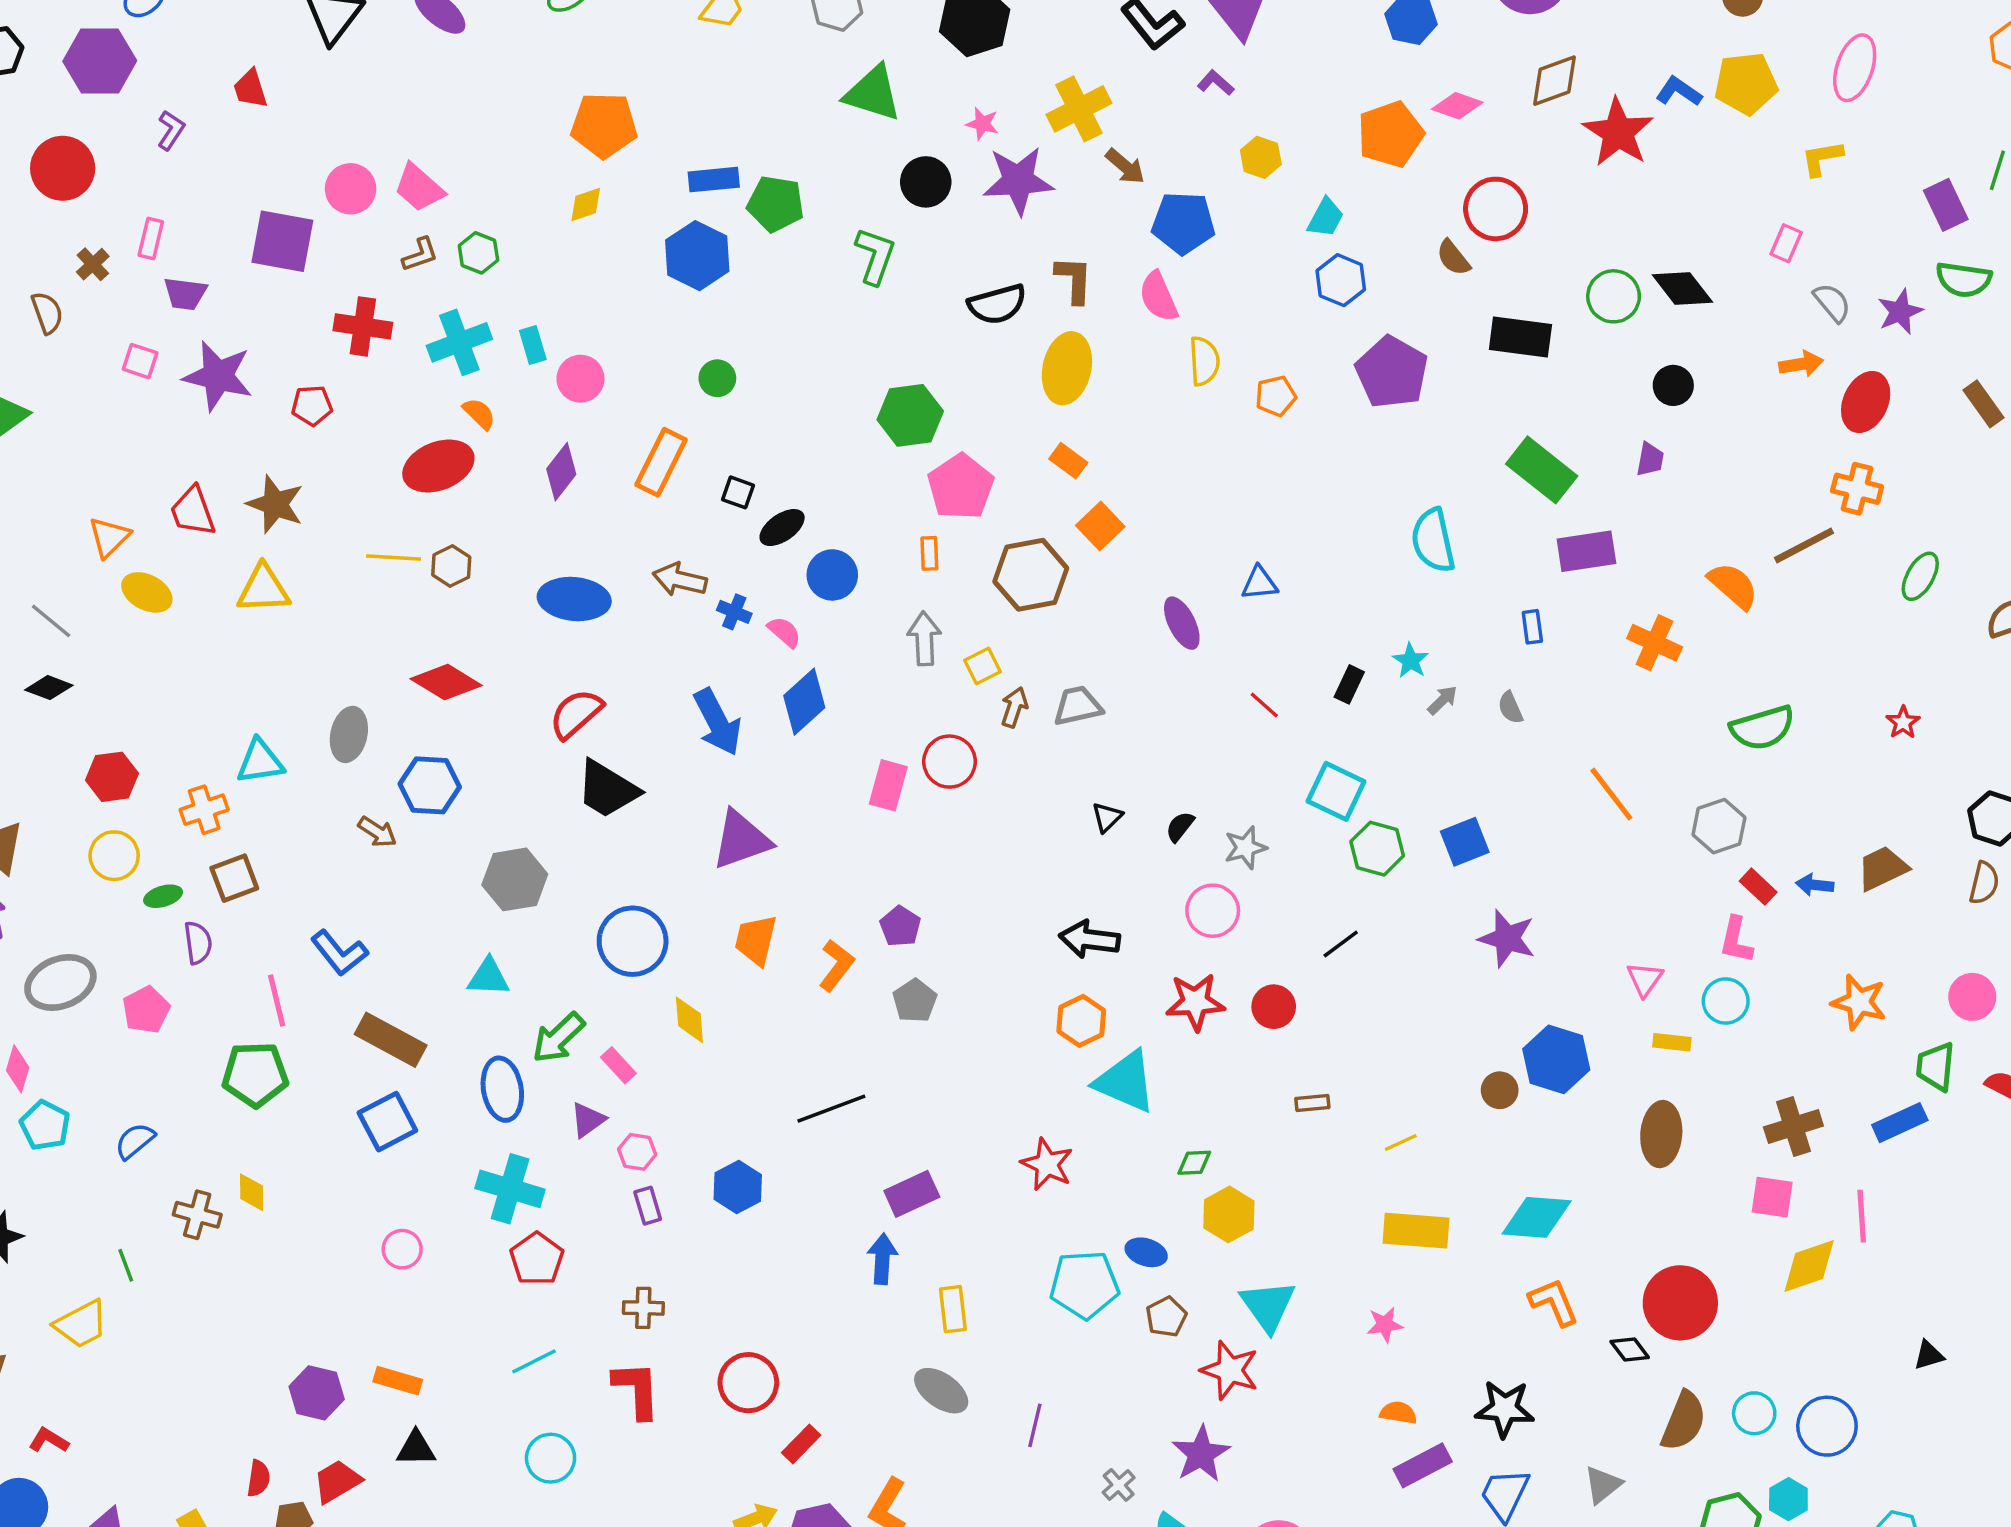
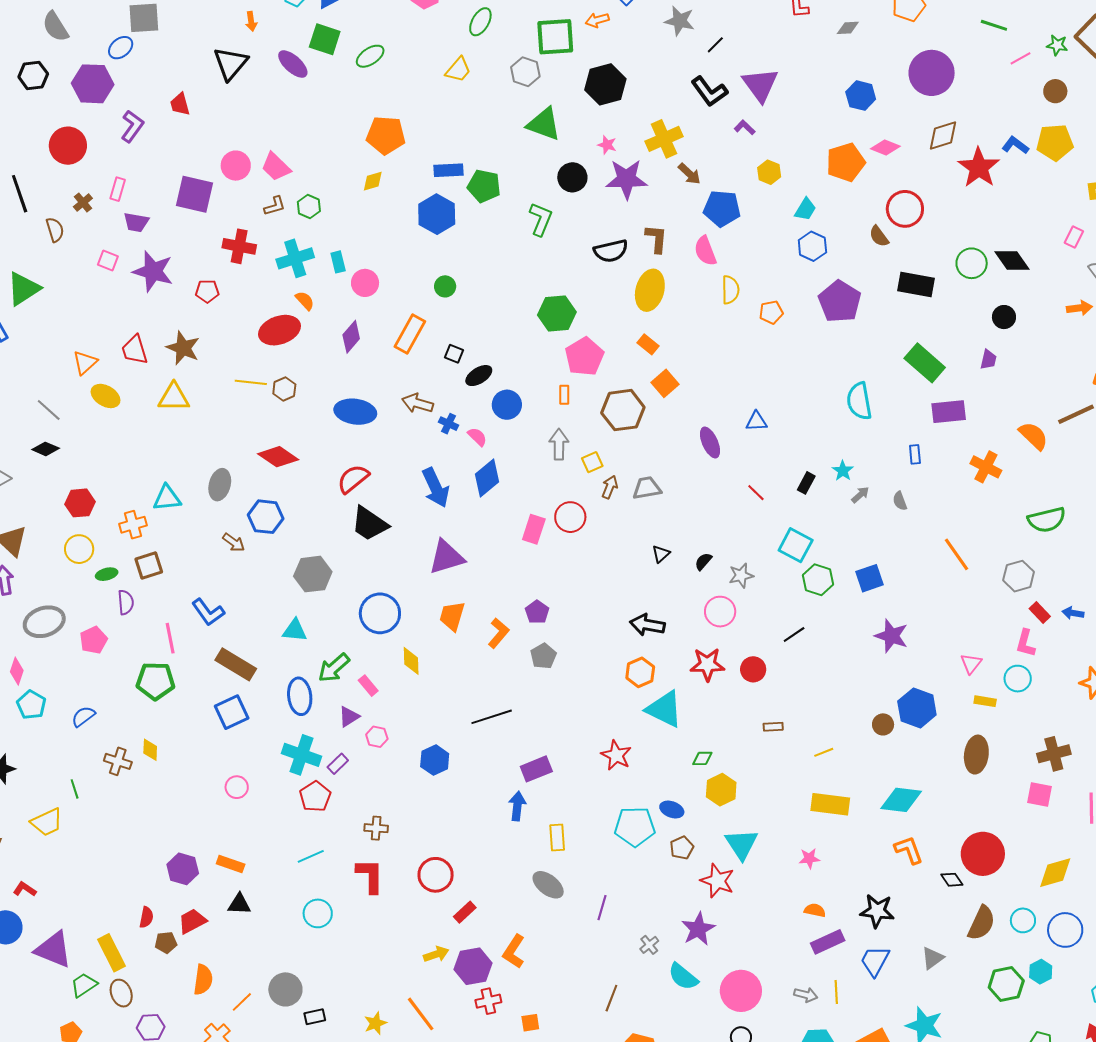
purple L-shape: (171, 130) -> (132, 126), size x1.4
purple rectangle: (648, 1206) -> (338, 764), moved, turned 60
yellow diamond: (1809, 1266) -> (1055, 873), moved

